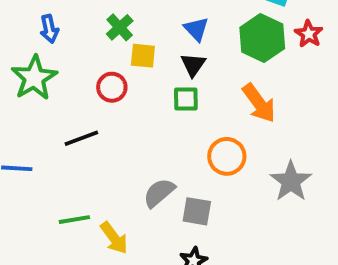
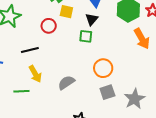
orange arrow: (259, 103) -> (142, 39), moved
gray star: (291, 181) -> (135, 99), moved
gray square: (197, 211) -> (107, 92), moved, turned -35
yellow arrow: (114, 238) -> (35, 74), moved

